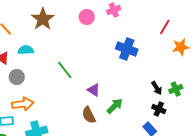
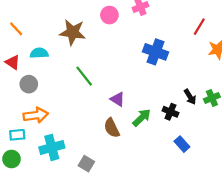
brown star: (43, 19) -> (73, 32), moved, turned -30
black cross: (159, 109) -> (170, 112), moved

